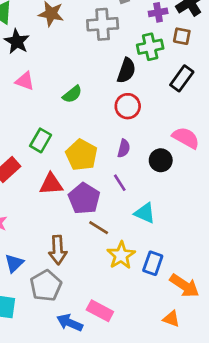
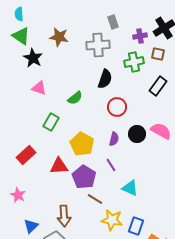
black semicircle: (126, 70) -> (105, 79), moved
green rectangle: (41, 140) -> (51, 122), moved
black circle: (161, 160) -> (137, 134), moved
yellow star: (121, 255) -> (112, 220), turned -30

